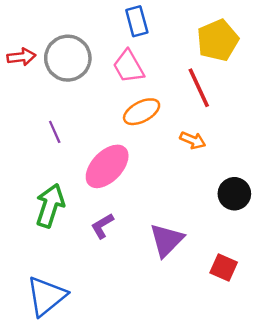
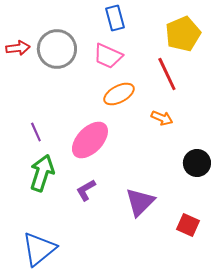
pink trapezoid: (128, 66) -> (108, 56), turned -36
purple line: (55, 132) -> (36, 132), moved

